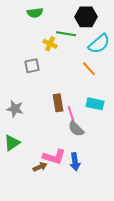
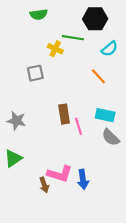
cyan semicircle: (99, 44) -> (109, 49), size x0.7
gray semicircle: (76, 129) -> (111, 137), moved
brown arrow: (40, 167) -> (44, 185), turned 96

